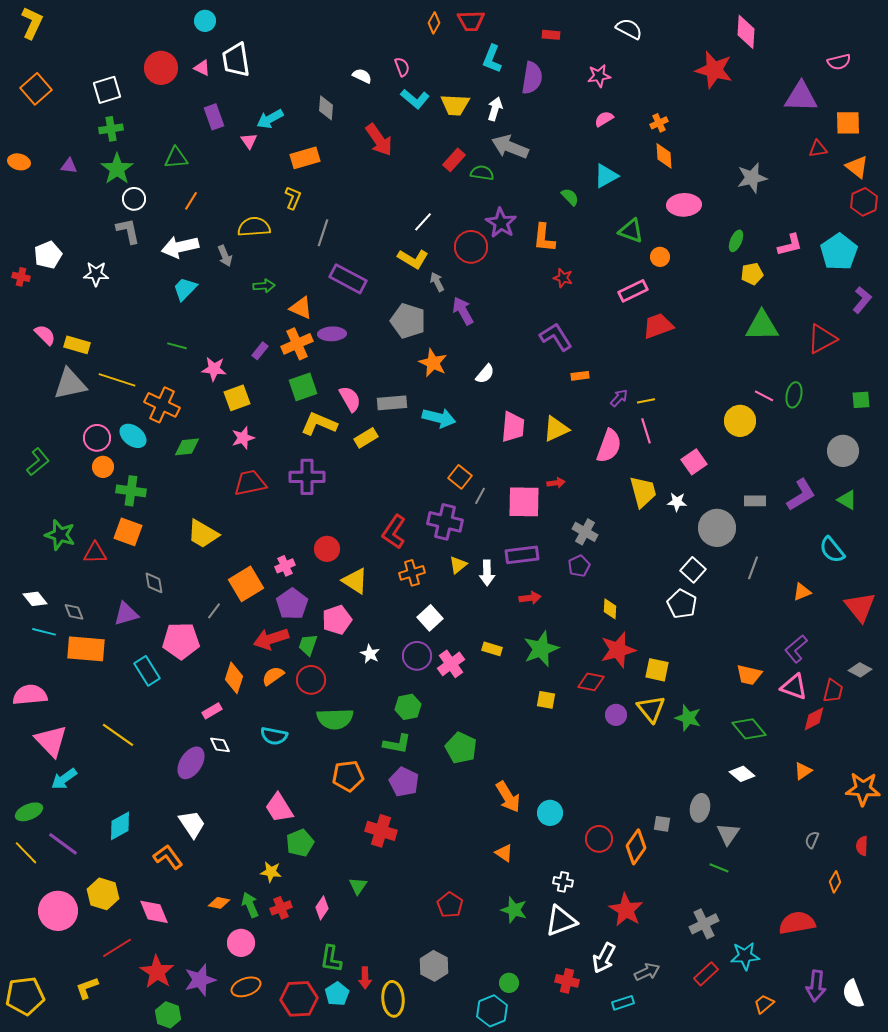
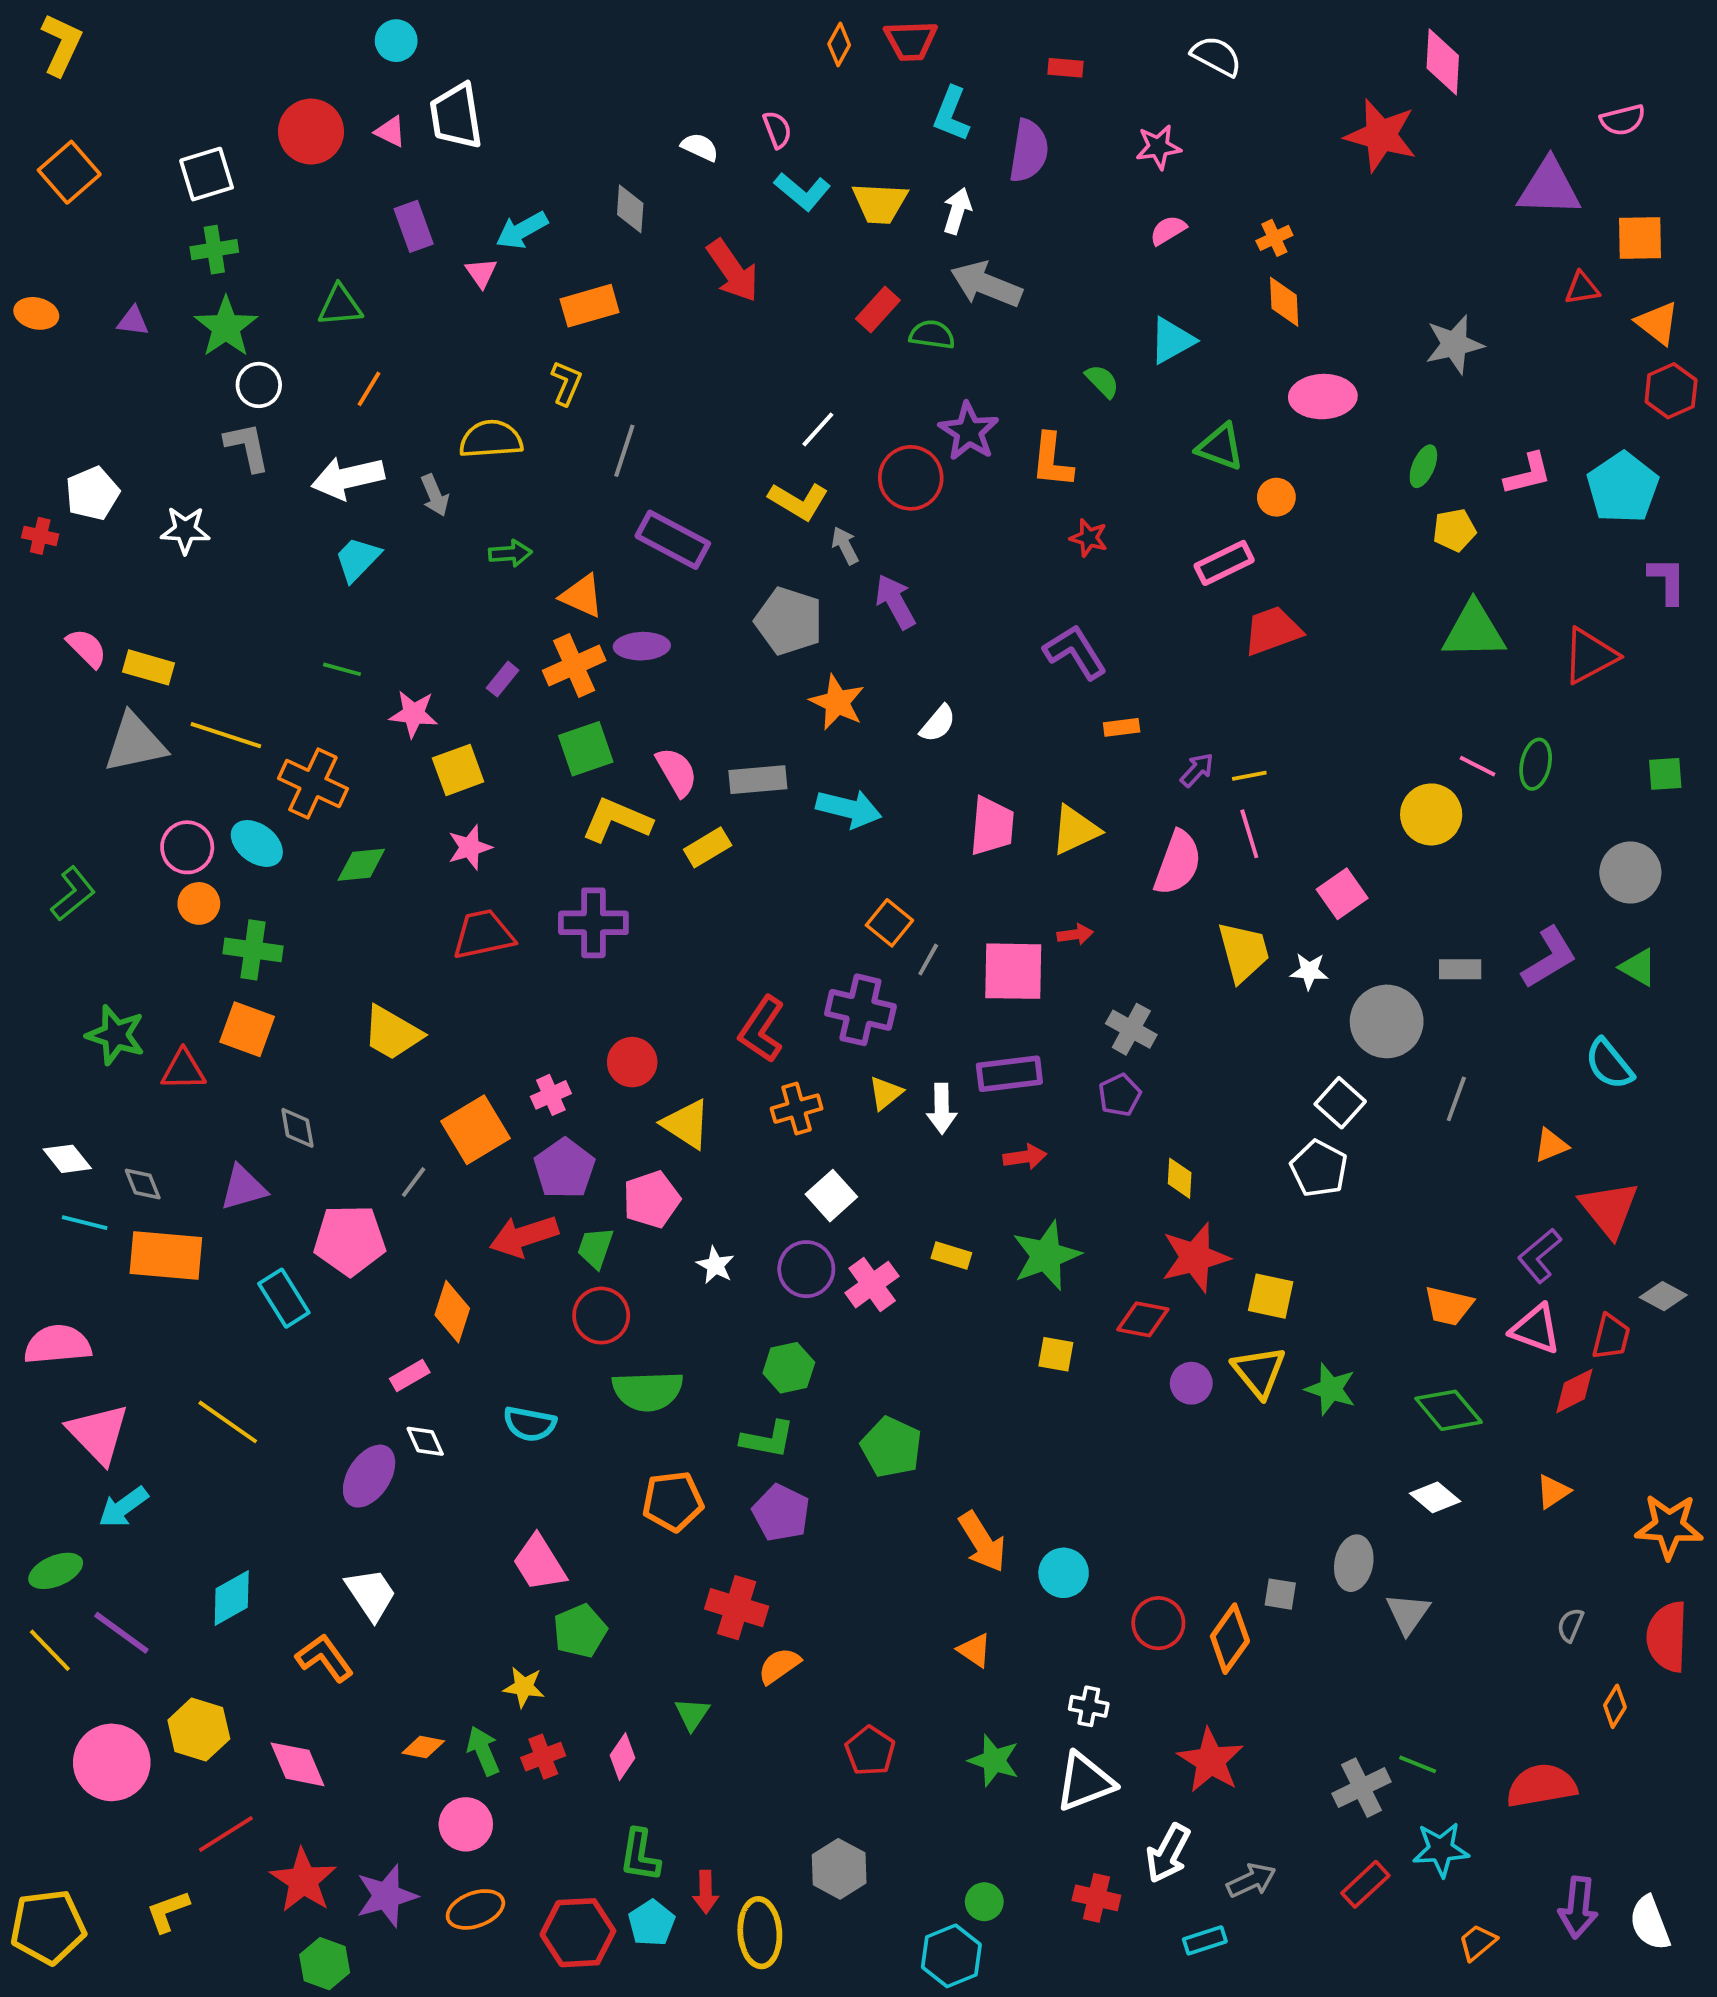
purple L-shape: (862, 300) -> (1667, 580), turned -40
red triangle: (860, 607) -> (1609, 1209), moved
orange semicircle: (273, 676) -> (779, 1666), moved
red semicircle: (862, 846) -> (1667, 1637), size x1.8
green line: (719, 868) -> (1418, 1764), moved

